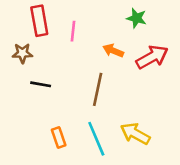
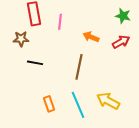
green star: (137, 18) -> (123, 16), moved
red arrow: (152, 57) -> (121, 42), size x0.7

